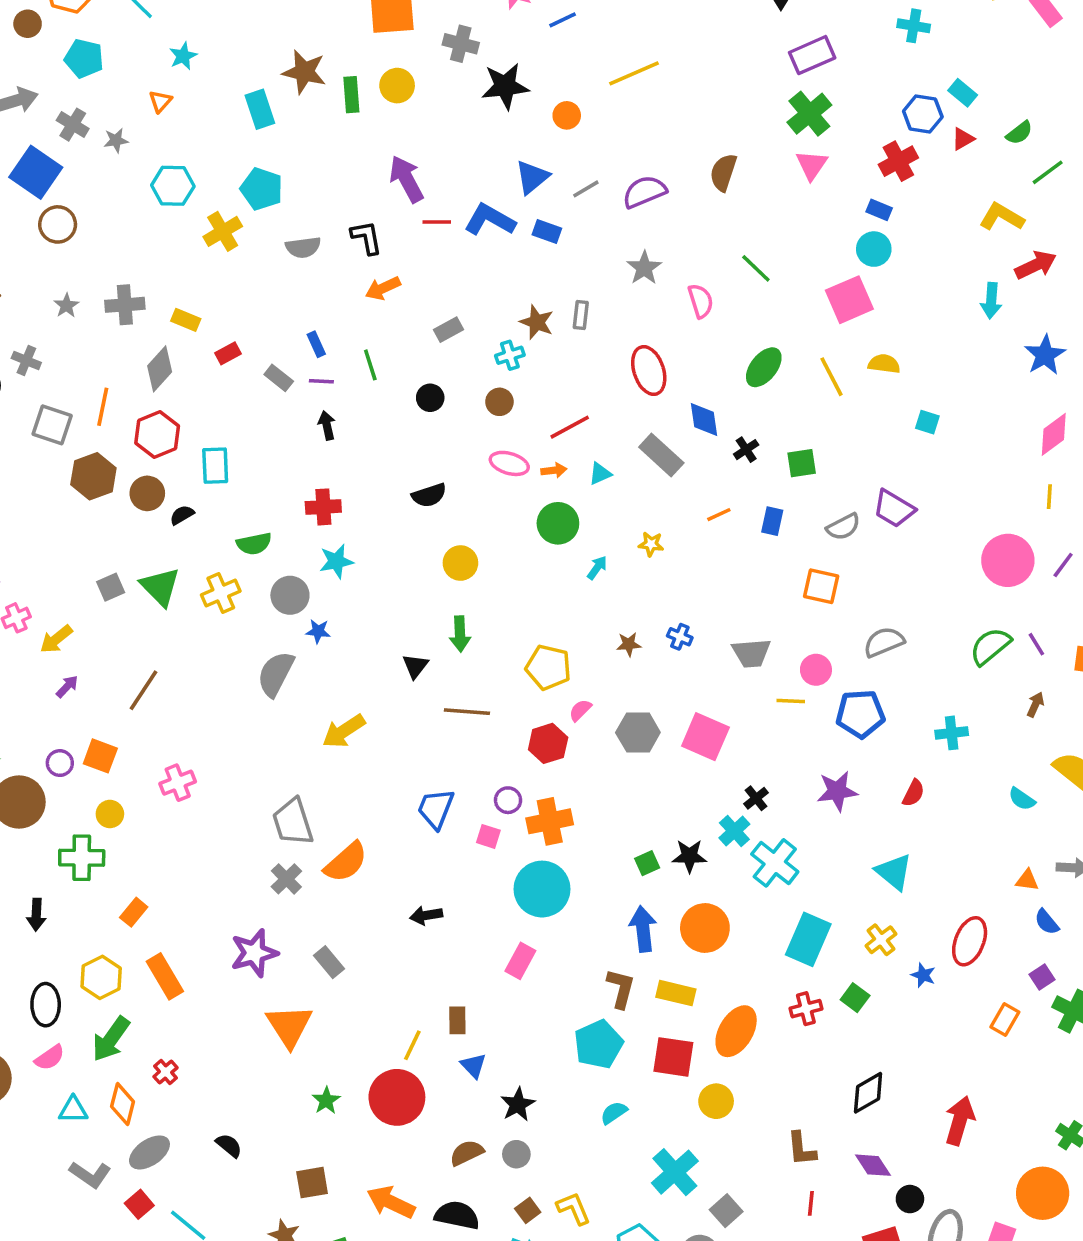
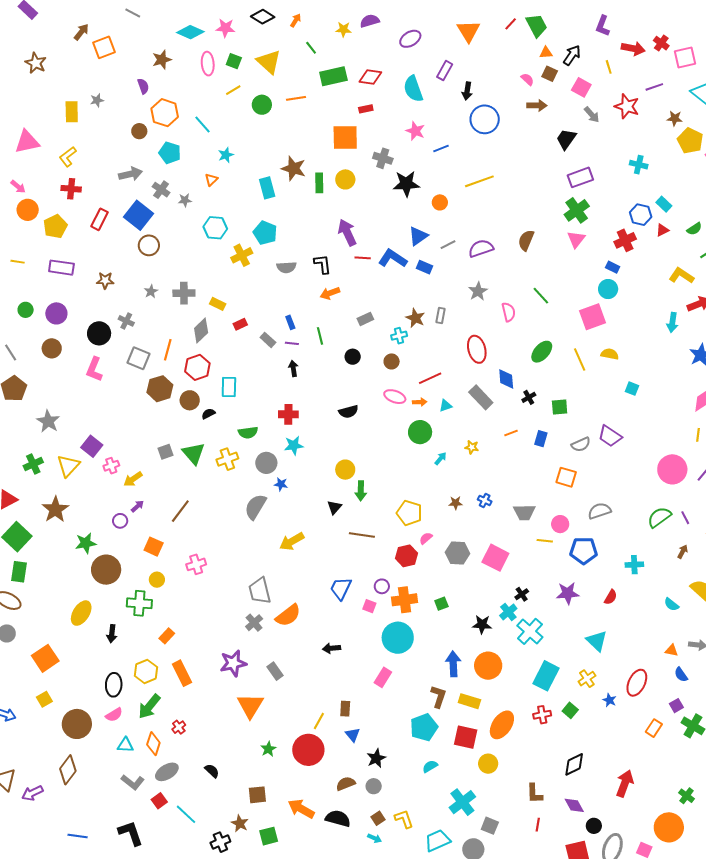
yellow circle: (460, 563) -> (345, 470), moved
purple circle: (60, 763) -> (120, 521), moved
green square: (647, 863) -> (441, 604), moved
gray square: (726, 1211) -> (490, 826), turned -30

